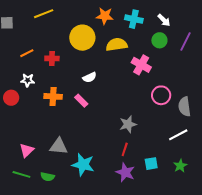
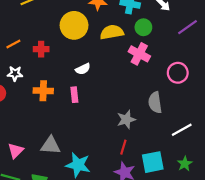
green circle: (159, 40) -> (143, 27), moved
purple line: (186, 42) -> (187, 27), turned 30
pink circle: (161, 95) -> (178, 73), moved
pink rectangle: (81, 101) -> (74, 95), turned 40
gray semicircle: (184, 107) -> (155, 103), moved
cyan square: (151, 164) -> (153, 162), size x1.5

